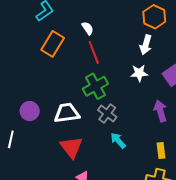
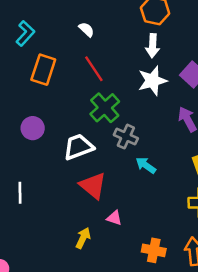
white semicircle: (88, 28) -> (86, 30), moved
white star: (139, 73) -> (152, 81), size x1.4
purple circle: (30, 111) -> (33, 128), moved

